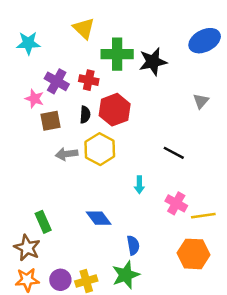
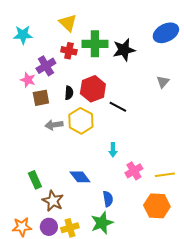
red cross: (89, 80) -> (69, 51), moved
purple cross: (57, 81) -> (46, 66), turned 30
black line: (174, 153) -> (118, 107), moved
pink cross: (176, 203) -> (134, 171), moved, turned 30
brown star: (27, 248) -> (53, 201), moved

